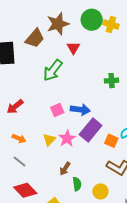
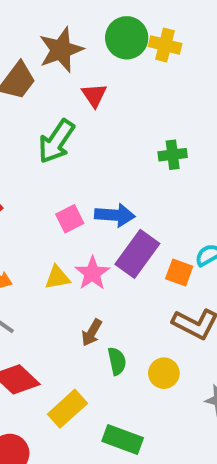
yellow triangle: (49, 140) -> (57, 278), turned 40

